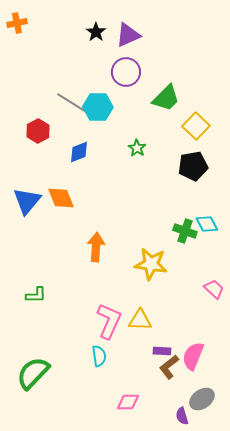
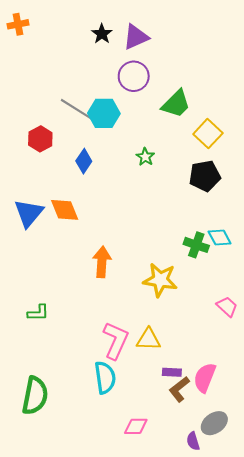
blue diamond: (79, 152) -> (84, 161), turned -35
cyan semicircle: (99, 356) -> (105, 378), size x1.4
green semicircle: (33, 373) -> (35, 396), turned 147

